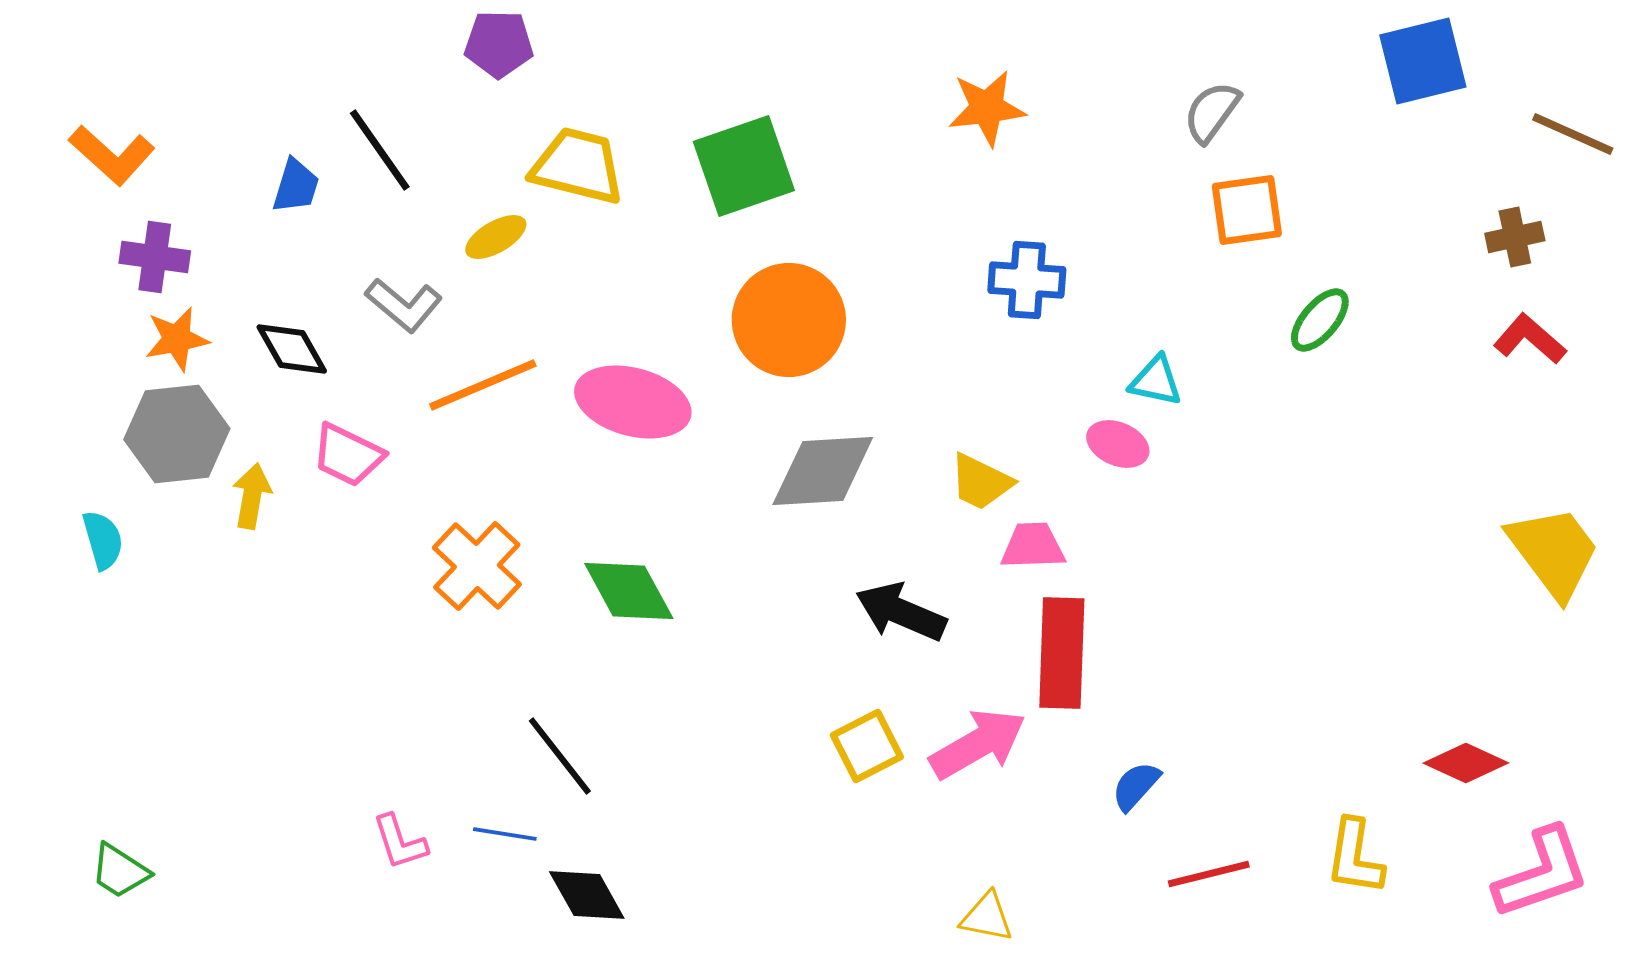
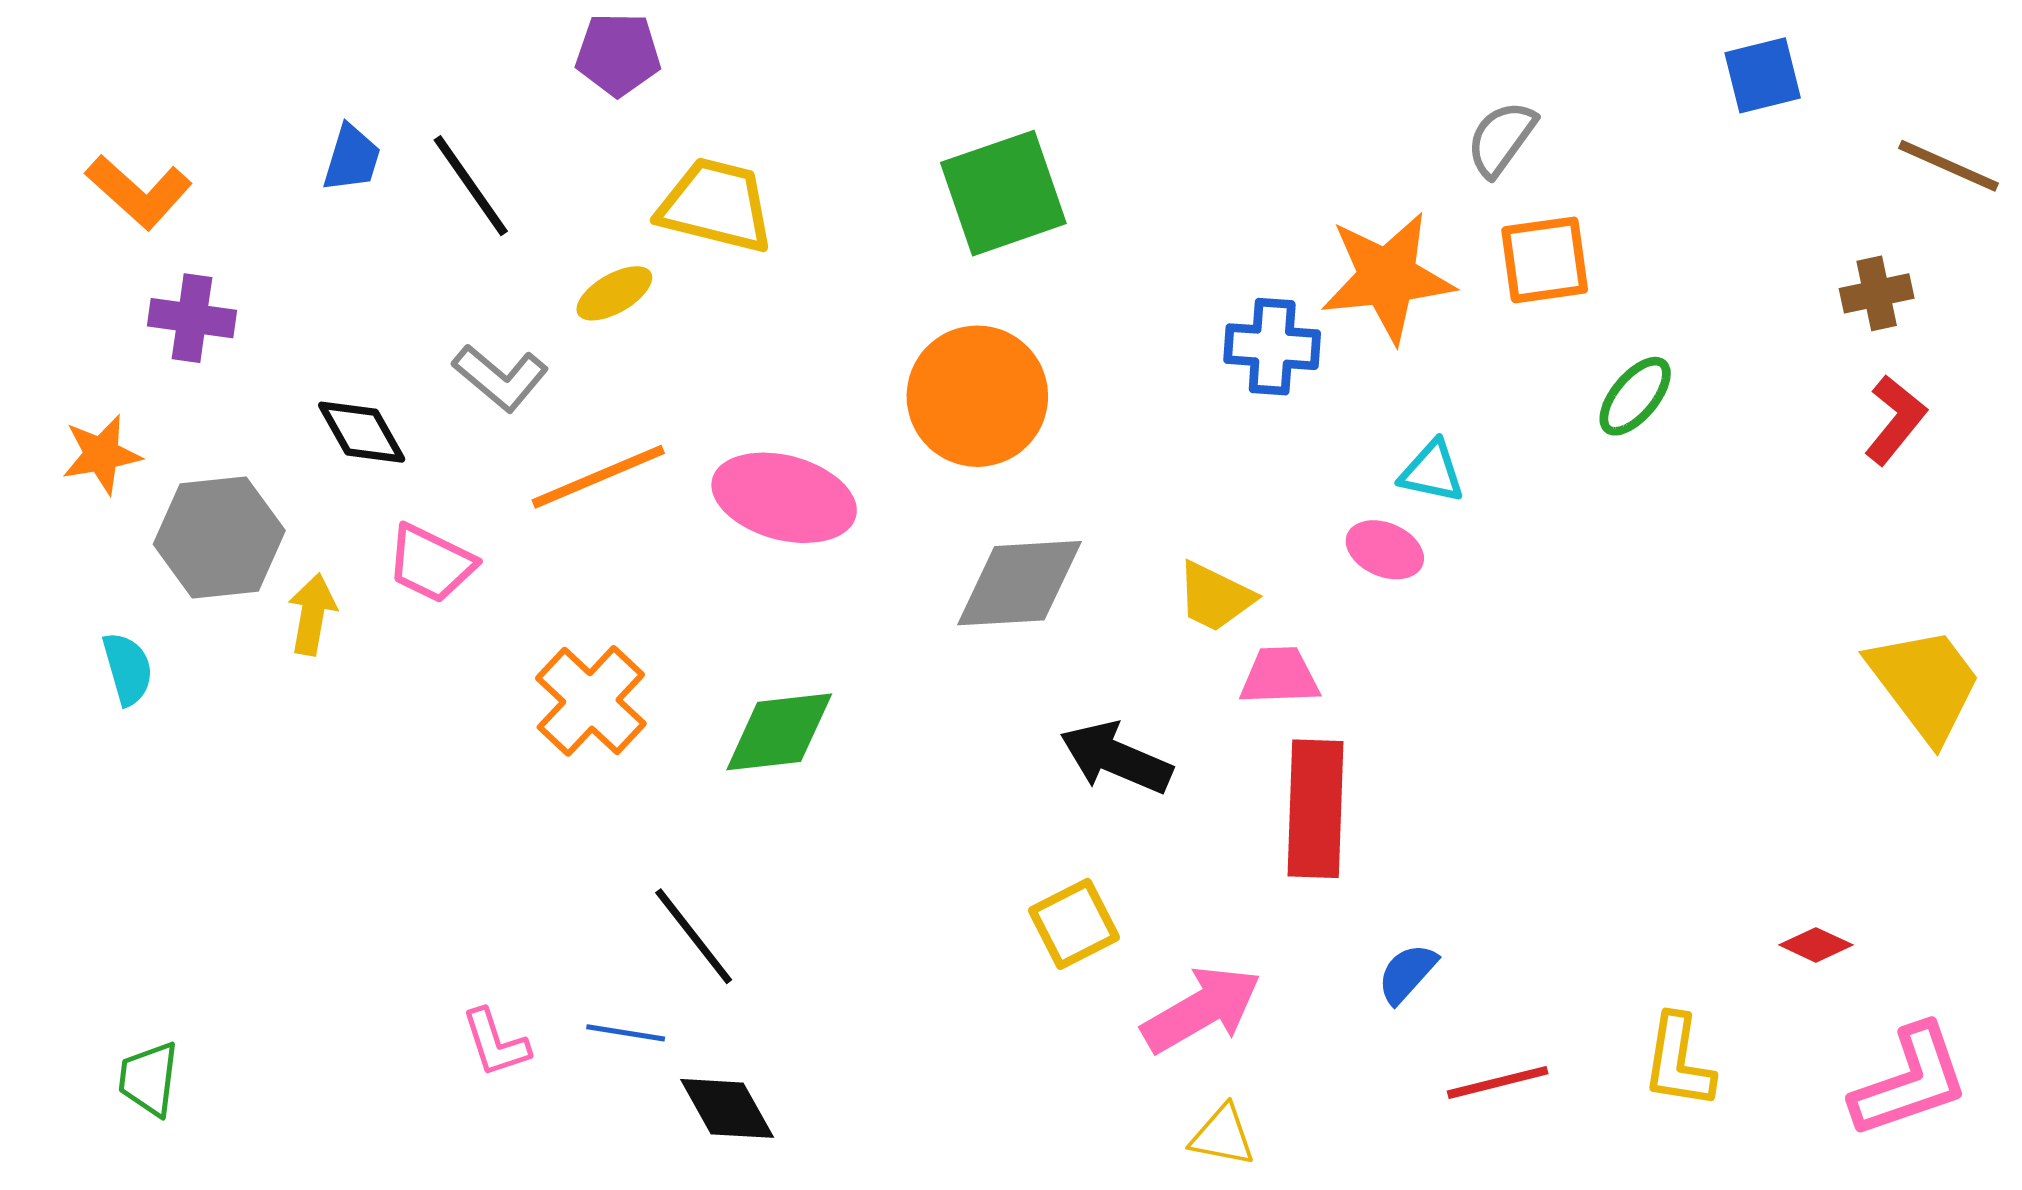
blue square: (1423, 61) -> (1763, 75), size x0.7
orange star: (987, 108) -> (1387, 277), moved, size x1.4
green square: (744, 166) -> (1003, 193), moved
blue trapezoid: (296, 186) -> (352, 158), moved
orange star: (177, 339) -> (102, 454), moved
red L-shape: (1530, 339) -> (1895, 420), turned 88
green diamond: (629, 591) -> (779, 732), turned -68
pink arrow: (978, 744) -> (1202, 1009), moved
red diamond: (1466, 763) -> (1816, 945), size x0.7
green trapezoid: (120, 871) -> (149, 1079), turned 64

